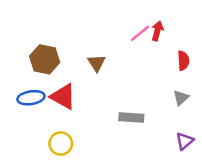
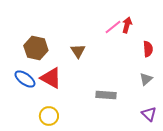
blue ellipse: (31, 98) -> (25, 79), turned 45
purple triangle: (185, 141) -> (149, 114), turned -35

